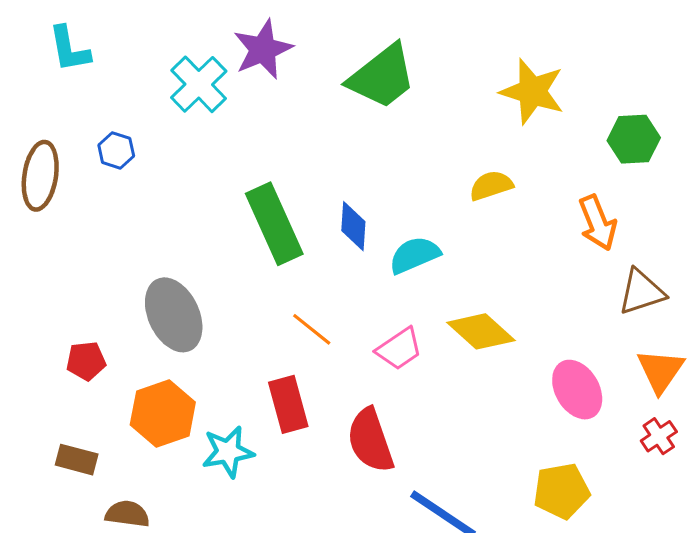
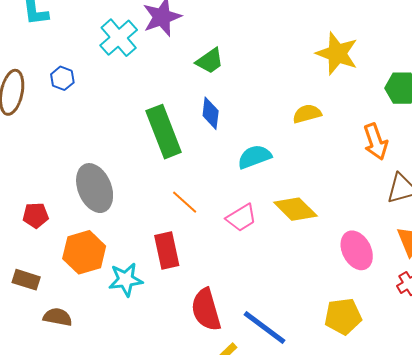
green trapezoid: (382, 77) -> (210, 61), moved, size x0.6
blue diamond: (353, 226) -> (211, 113), moved
red semicircle: (370, 440) -> (206, 310), moved

